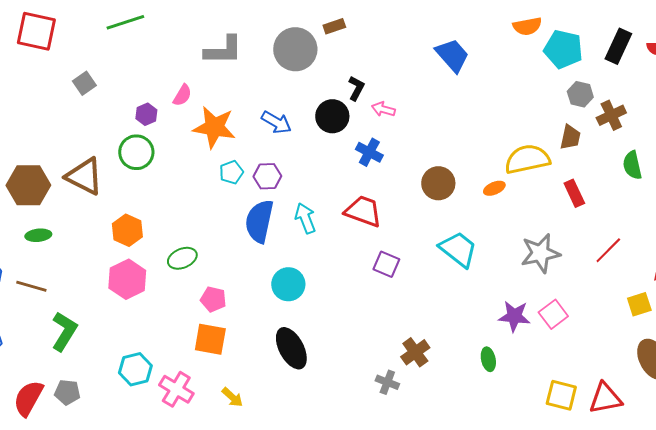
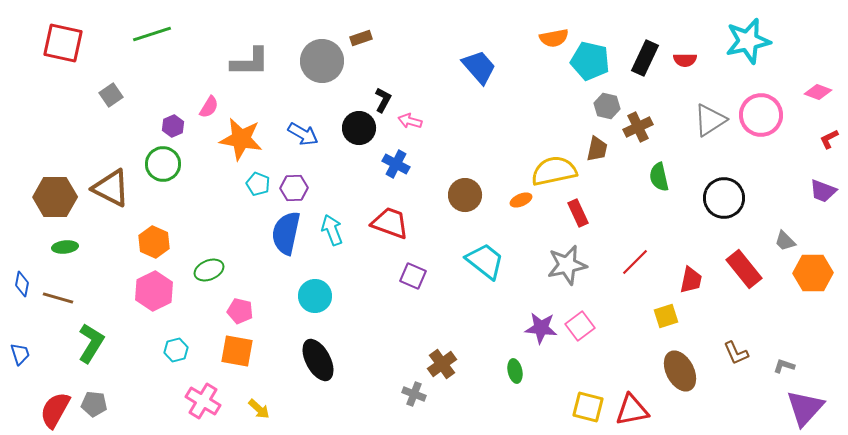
cyan pentagon: (231, 172) -> (258, 184), turned -30
red rectangle: (574, 193) -> (578, 213), moved
cyan hexagon: (135, 369) -> (176, 350), moved, size x0.7

